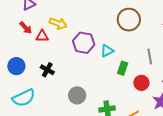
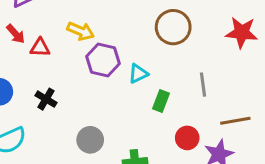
yellow arrow: (58, 24) -> (80, 31), moved
red circle: (141, 83) -> (187, 138), moved

